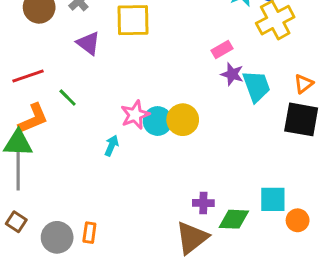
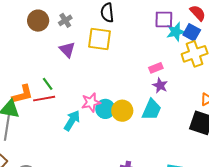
red line: (28, 76) -> (44, 99), moved
cyan trapezoid: (256, 86) -> (152, 110), moved, turned 35
cyan arrow: (112, 146) -> (72, 121), size x1.5

